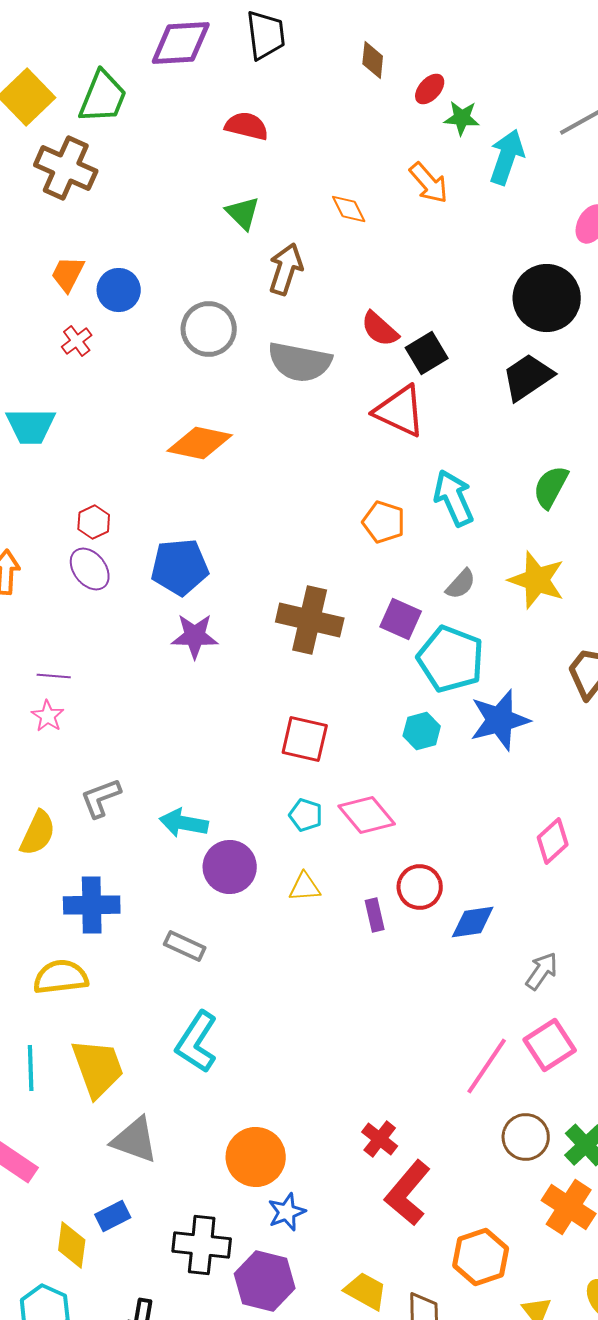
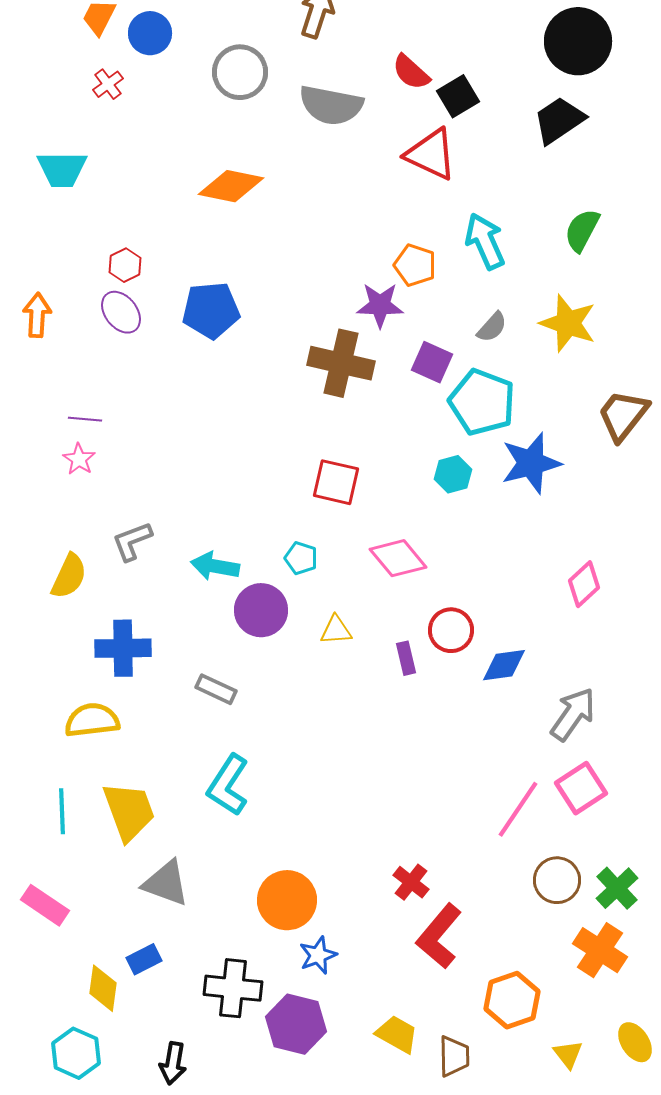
purple star: (195, 636) -> (380, 305), moved
cyan pentagon: (306, 815) -> (301, 558), moved
gray arrow: (542, 971) -> (573, 714), size x1.4

